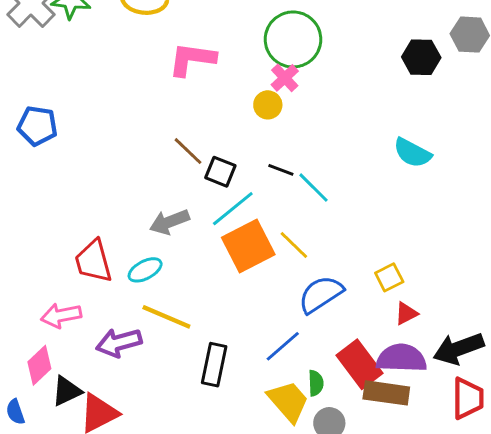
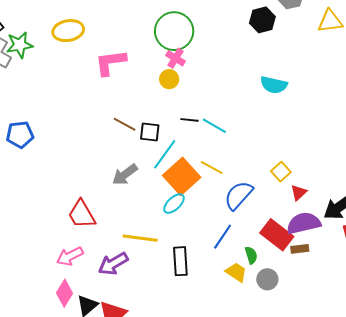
cyan ellipse: (145, 270) -> (174, 204), moved
brown rectangle: (386, 393) -> (300, 249), size x0.6
yellow trapezoid: (288, 401) -> (236, 272), size x0.7

